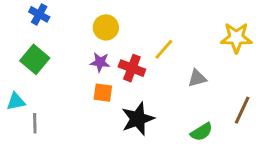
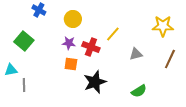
blue cross: (39, 14) -> (39, 10), moved
brown line: (242, 110) -> (170, 59), moved

